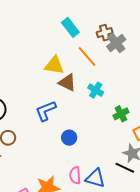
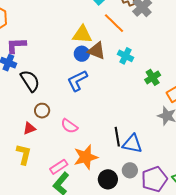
blue circle: (69, 138) -> (82, 54), moved
black line: (125, 168) -> (117, 137), moved, turned 60
pink semicircle: (75, 175) -> (69, 126), moved, turned -48

